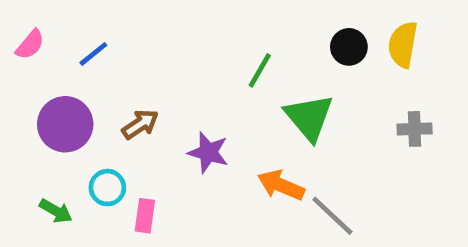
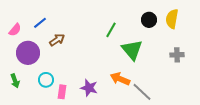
pink semicircle: (30, 45) -> (15, 30), moved
brown arrow: (140, 124) -> (57, 40), moved
purple star: (208, 152) -> (89, 88), moved
green arrow: (56, 211) -> (15, 81), moved, turned 40

